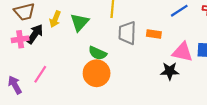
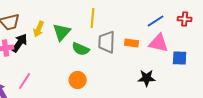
pink triangle: (182, 52) -> (159, 43), moved
green semicircle: (98, 53) -> (81, 49), moved
orange circle: (97, 73) -> (78, 80), size x0.7

